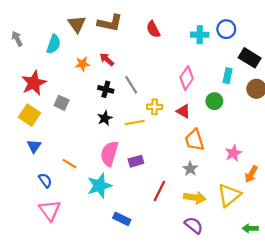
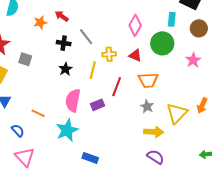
green circle: (214, 101) -> (162, 43), size x1.5
yellow line: (135, 122) -> (93, 70), turned -60
orange trapezoid: (195, 140) -> (148, 80), turned -70
pink star: (233, 153) -> (193, 60), moved
red line: (159, 191) -> (117, 87), moved
yellow triangle: (229, 195) -> (177, 113), moved

